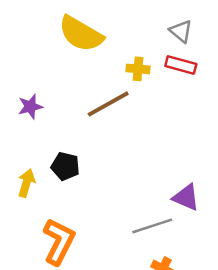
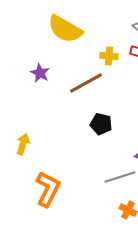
purple star: (30, 107) -> (40, 73), moved, turned -30
black pentagon: (65, 166) -> (101, 124), moved

